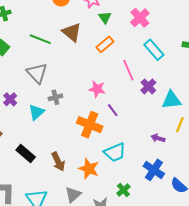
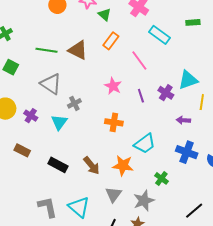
brown triangle: (72, 32) -> (78, 50), moved
purple cross: (148, 86) -> (166, 93), moved
pink star: (97, 89) -> (113, 86), turned 30
purple line: (113, 110) -> (141, 96), moved, turned 32
orange cross: (90, 125) -> (114, 122), size x0.7

